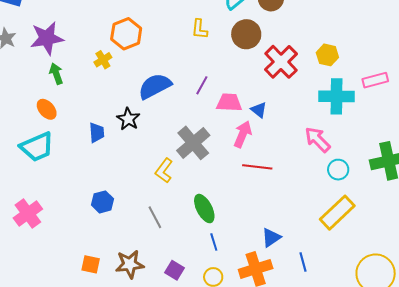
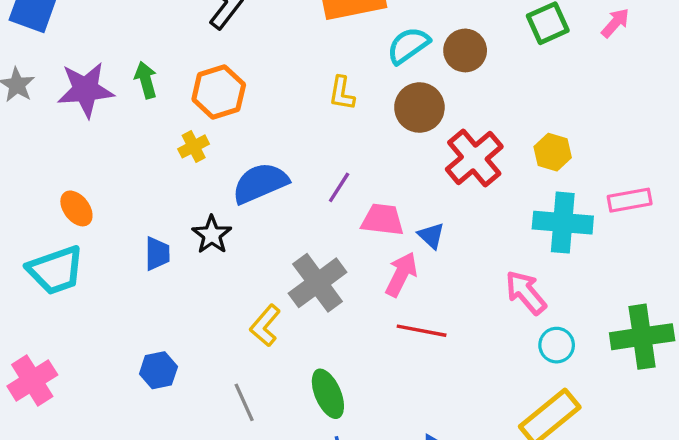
yellow cross: (103, 60) -> (194, 146), moved
green arrow: (56, 74) -> (146, 80), moved

